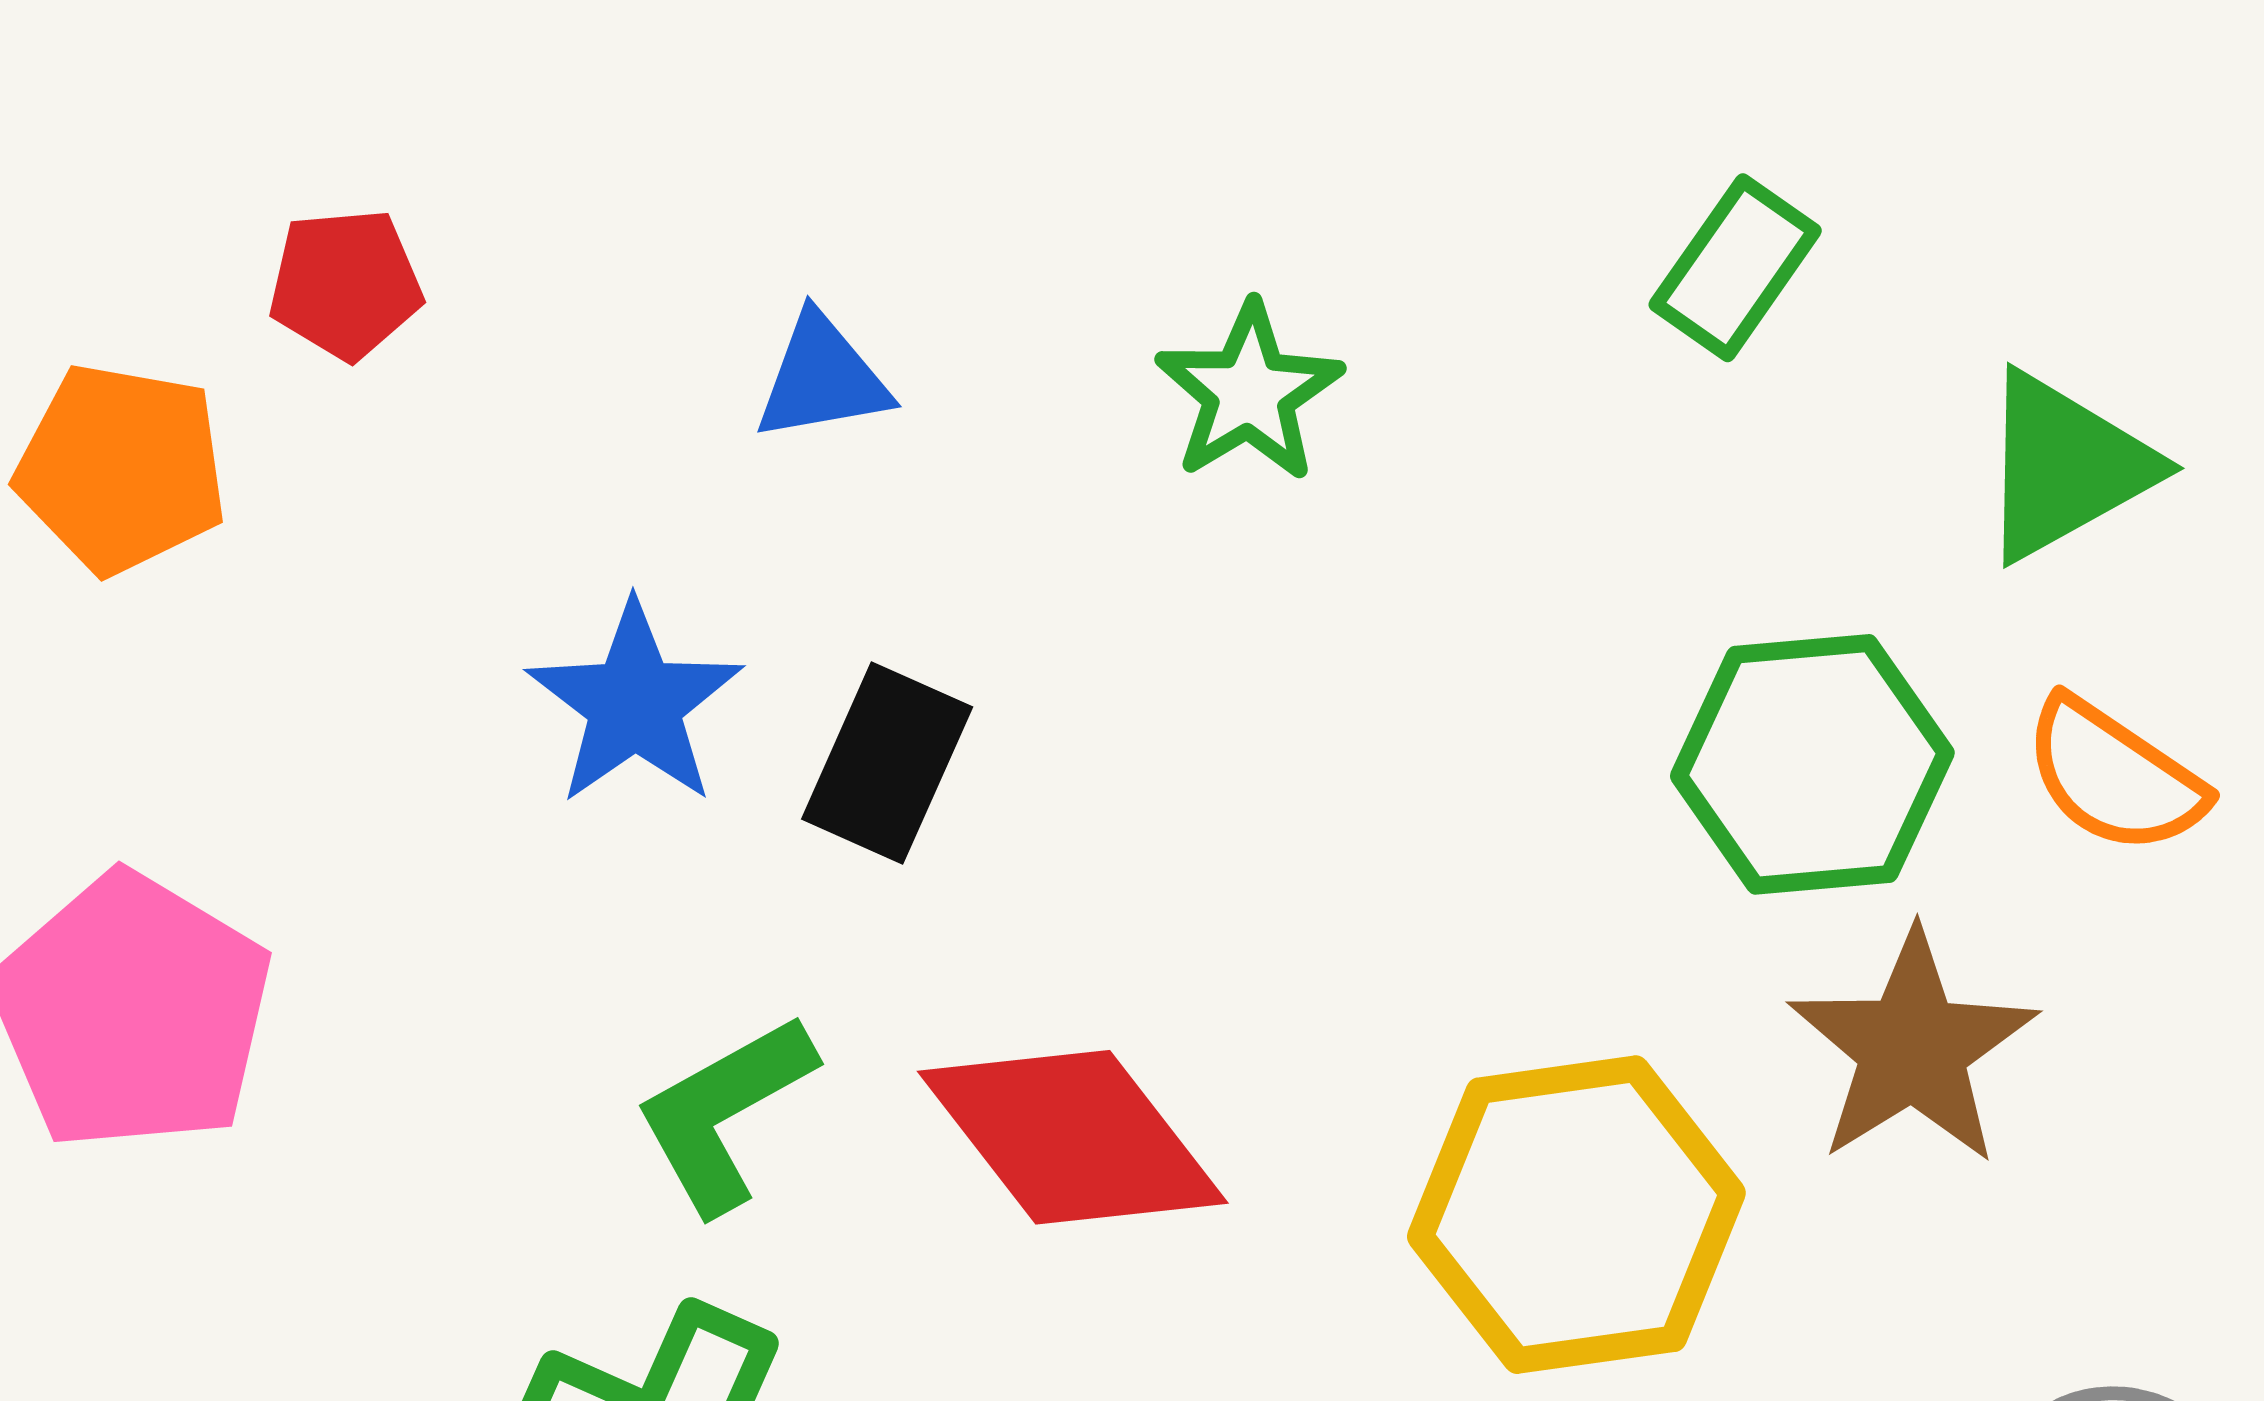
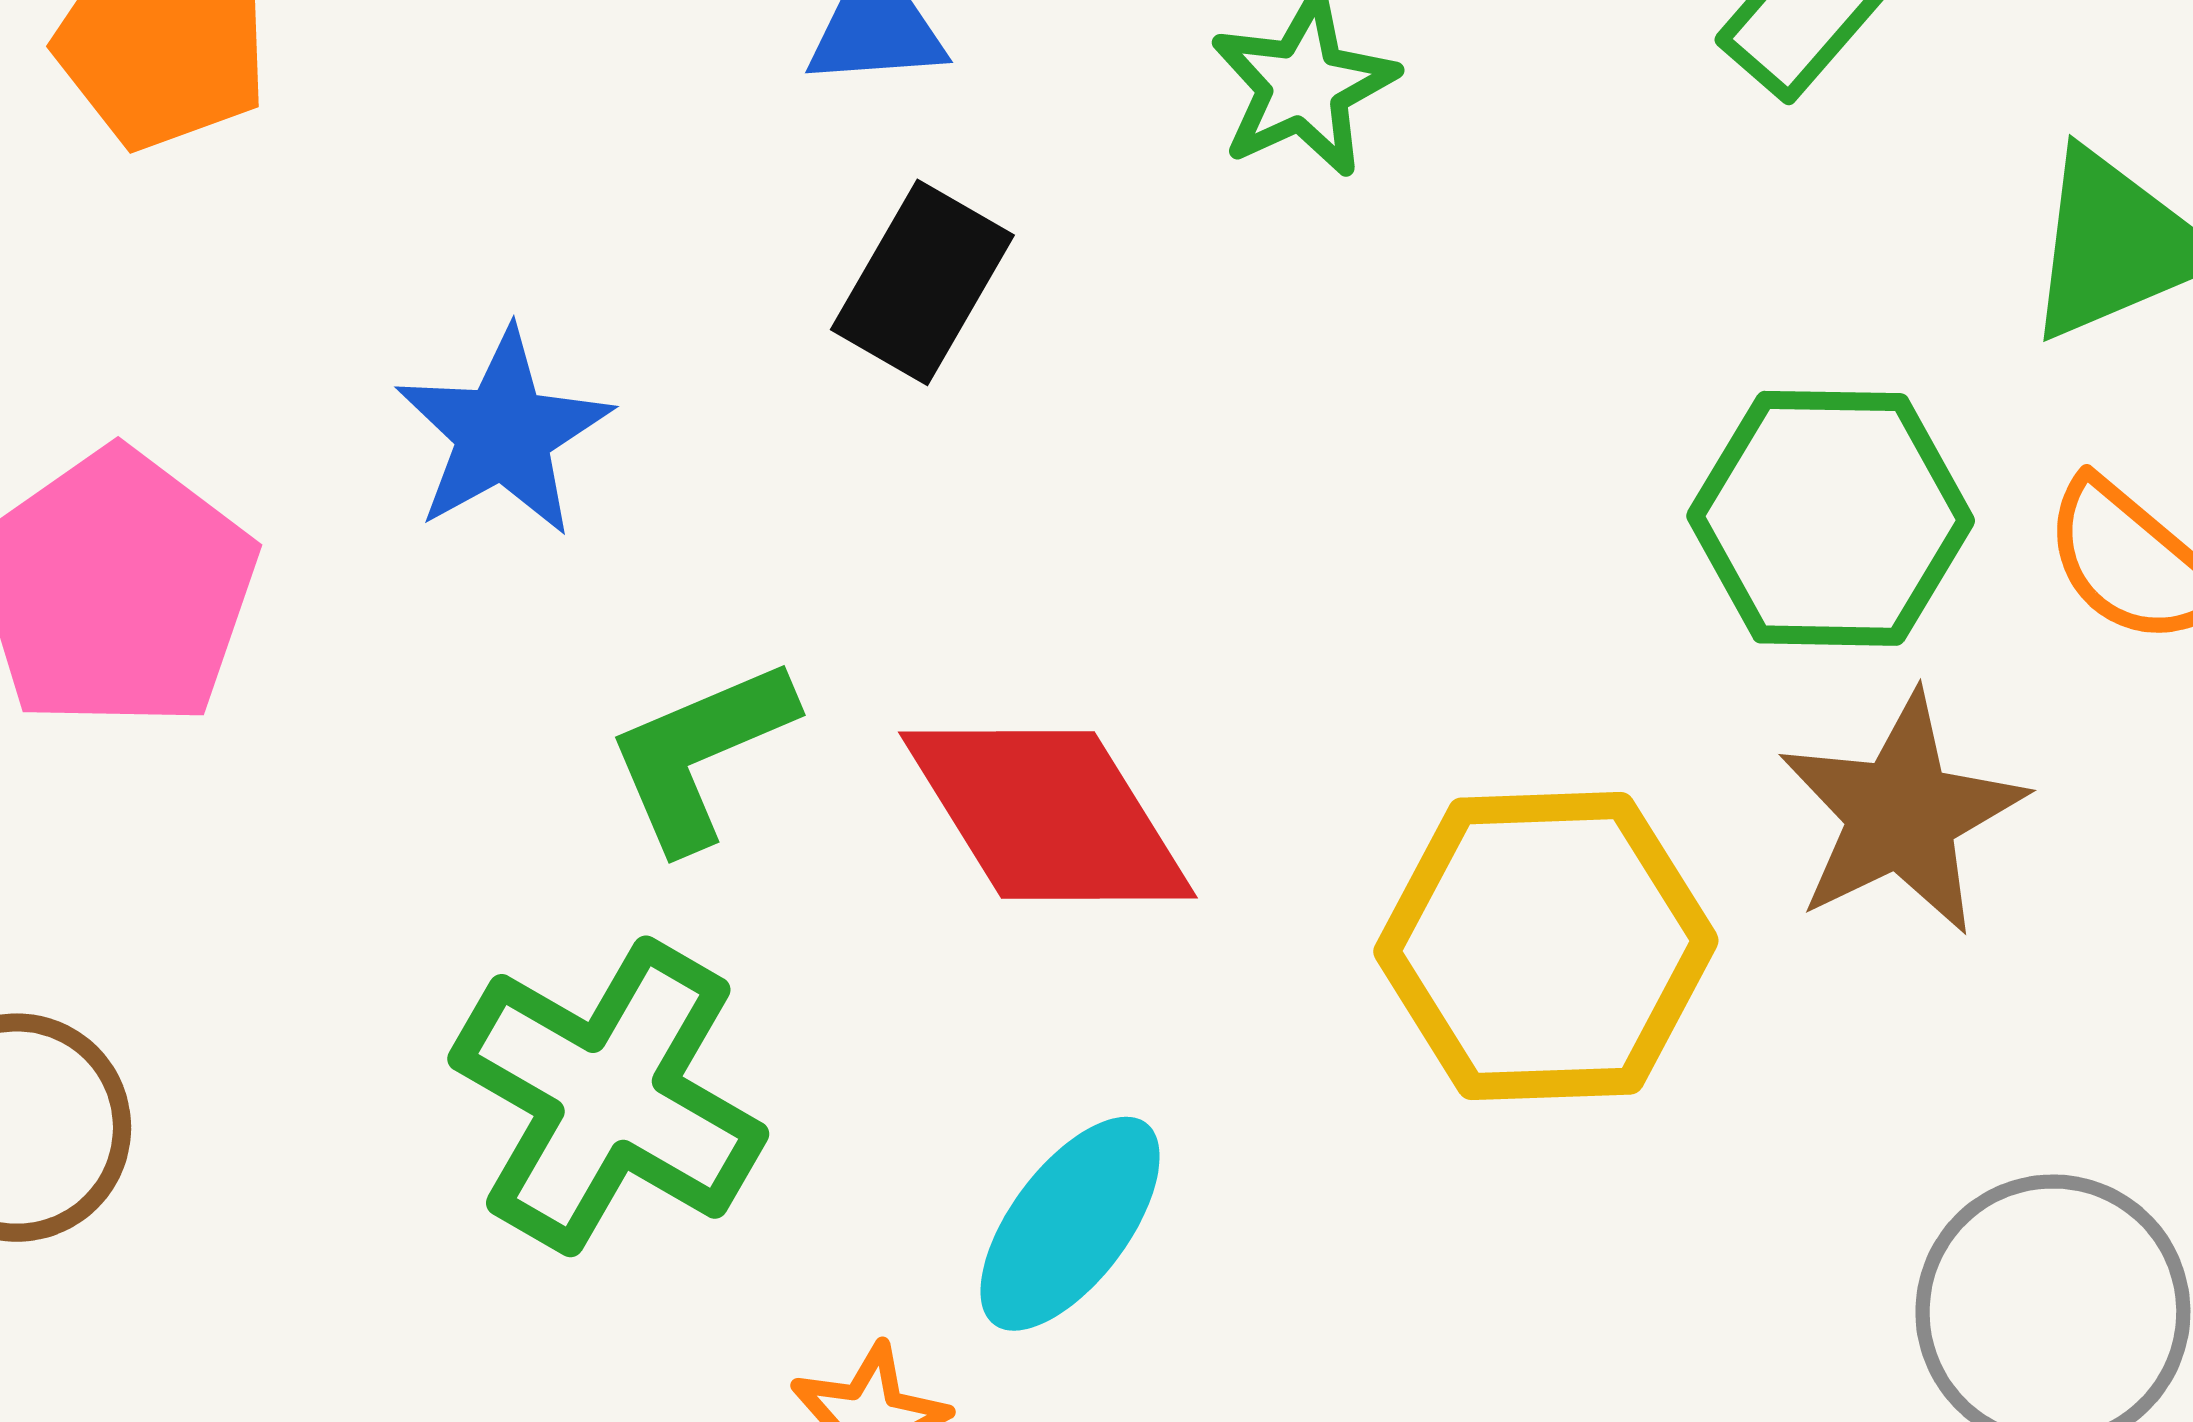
blue star: (635, 704) -> (503, 433), moved
black rectangle: (887, 763) -> (922, 282), moved

